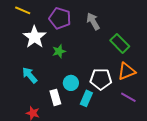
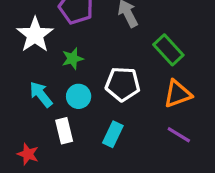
cyan arrow: (30, 75) -> (41, 94), moved
white pentagon: (101, 79) -> (123, 84), moved
cyan circle: (71, 83) -> (79, 96), moved

